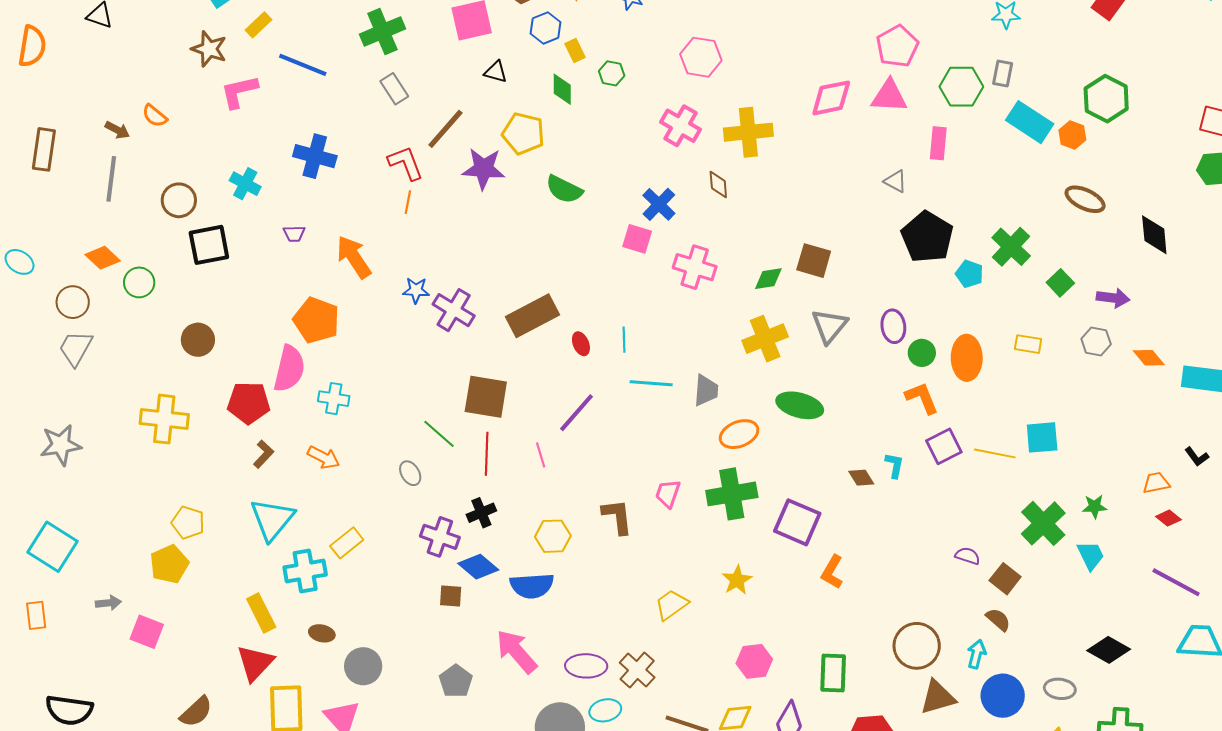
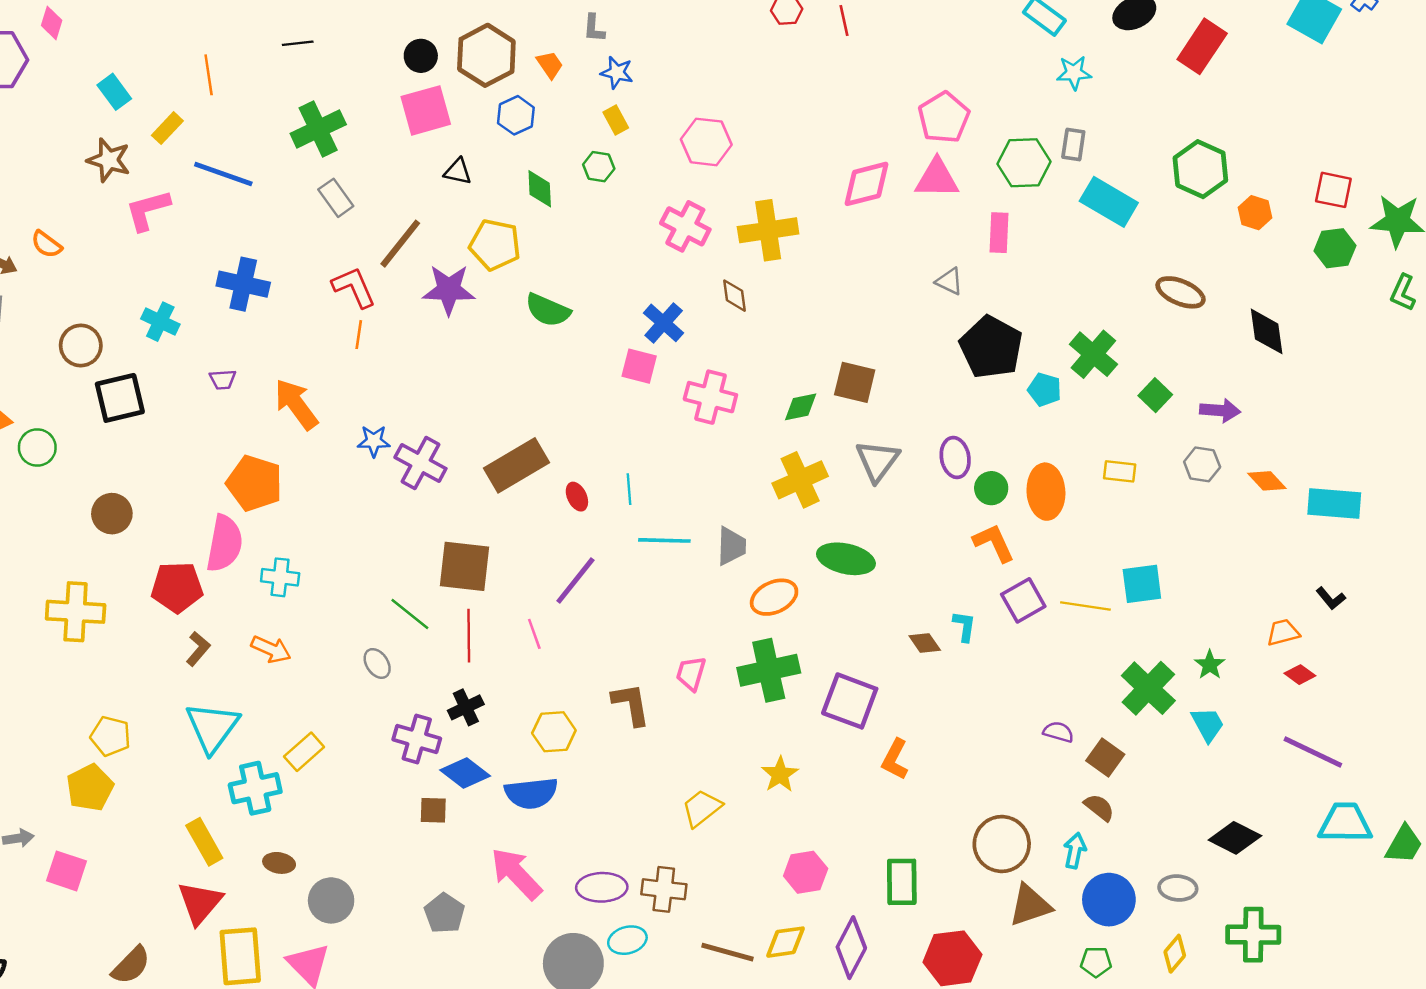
yellow rectangle: (575, 51) -> (616, 120), moved
orange hexagon: (1072, 135) -> (1255, 213), moved
green star: (1095, 507) -> (1210, 665), turned -30
brown cross: (637, 670) -> (664, 889), turned -33

